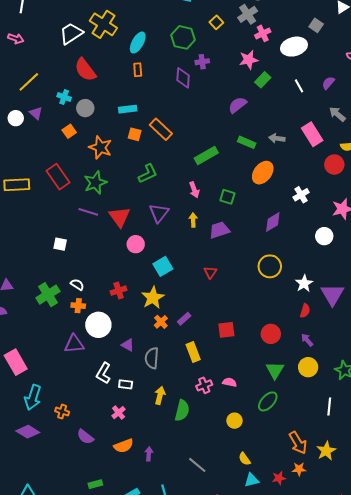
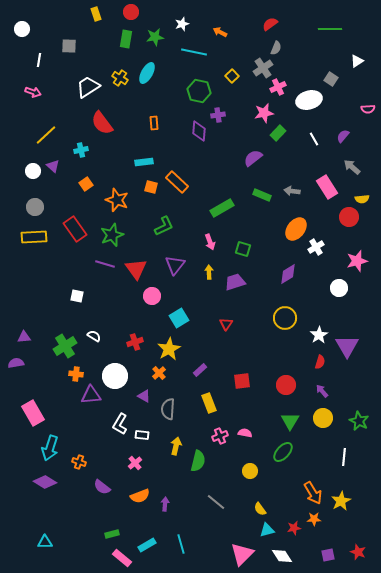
yellow cross: (103, 24) -> (120, 78), size x0.6
cyan ellipse: (138, 43) -> (147, 73), moved
cyan cross: (64, 97) -> (81, 150), turned -32
gray circle: (85, 108) -> (35, 207), moved
orange ellipse: (263, 173) -> (296, 229), moved
orange cross: (78, 306) -> (76, 374), moved
orange cross: (161, 322) -> (159, 373), moved
gray line: (197, 465) -> (216, 502), moved

